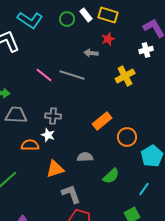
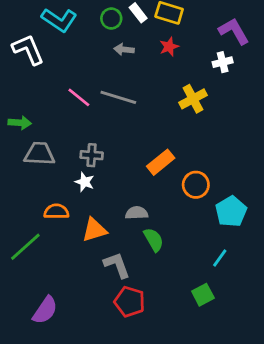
gray arrow: (91, 53) -> (124, 49), moved
orange semicircle: (30, 145) -> (56, 212), moved
green semicircle: (111, 176) -> (154, 240), moved, turned -78

